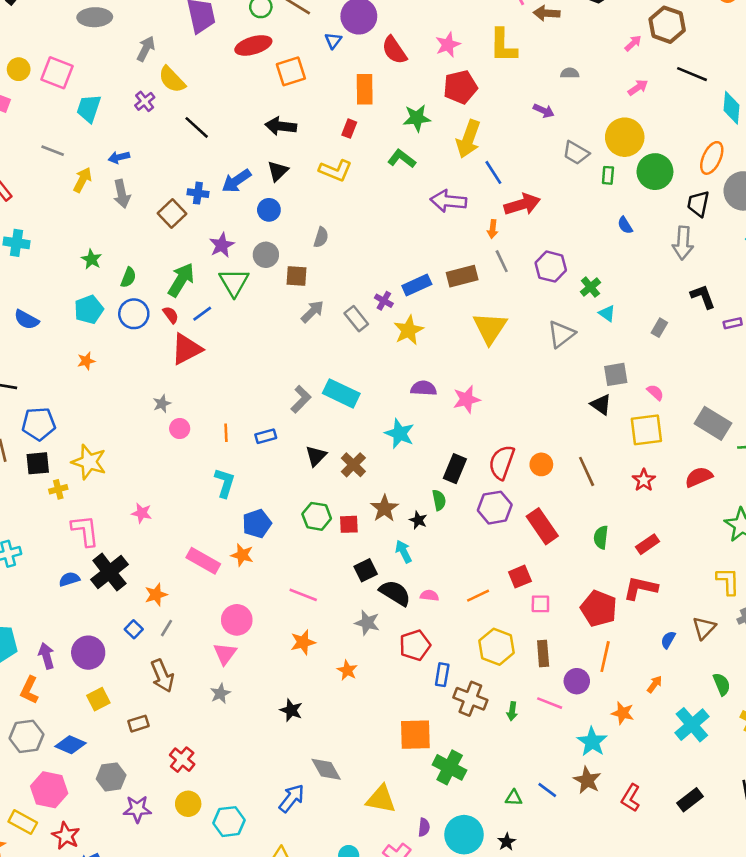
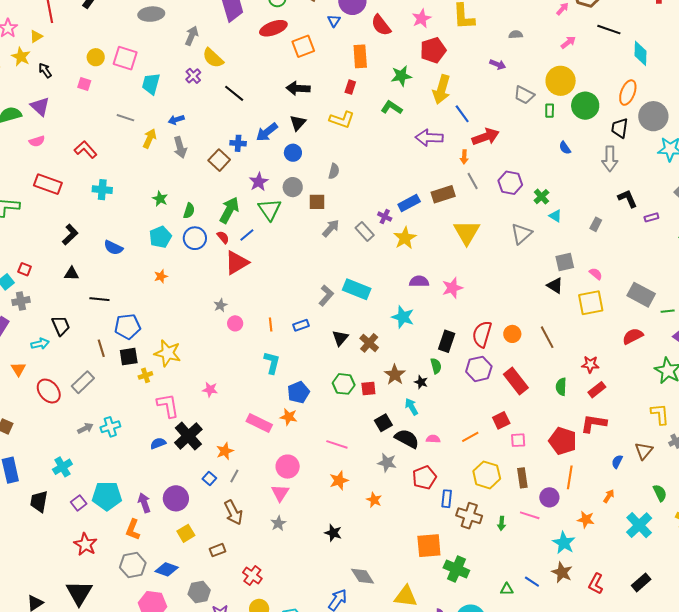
red star: (644, 480) -> (590, 364), moved, turned -30

